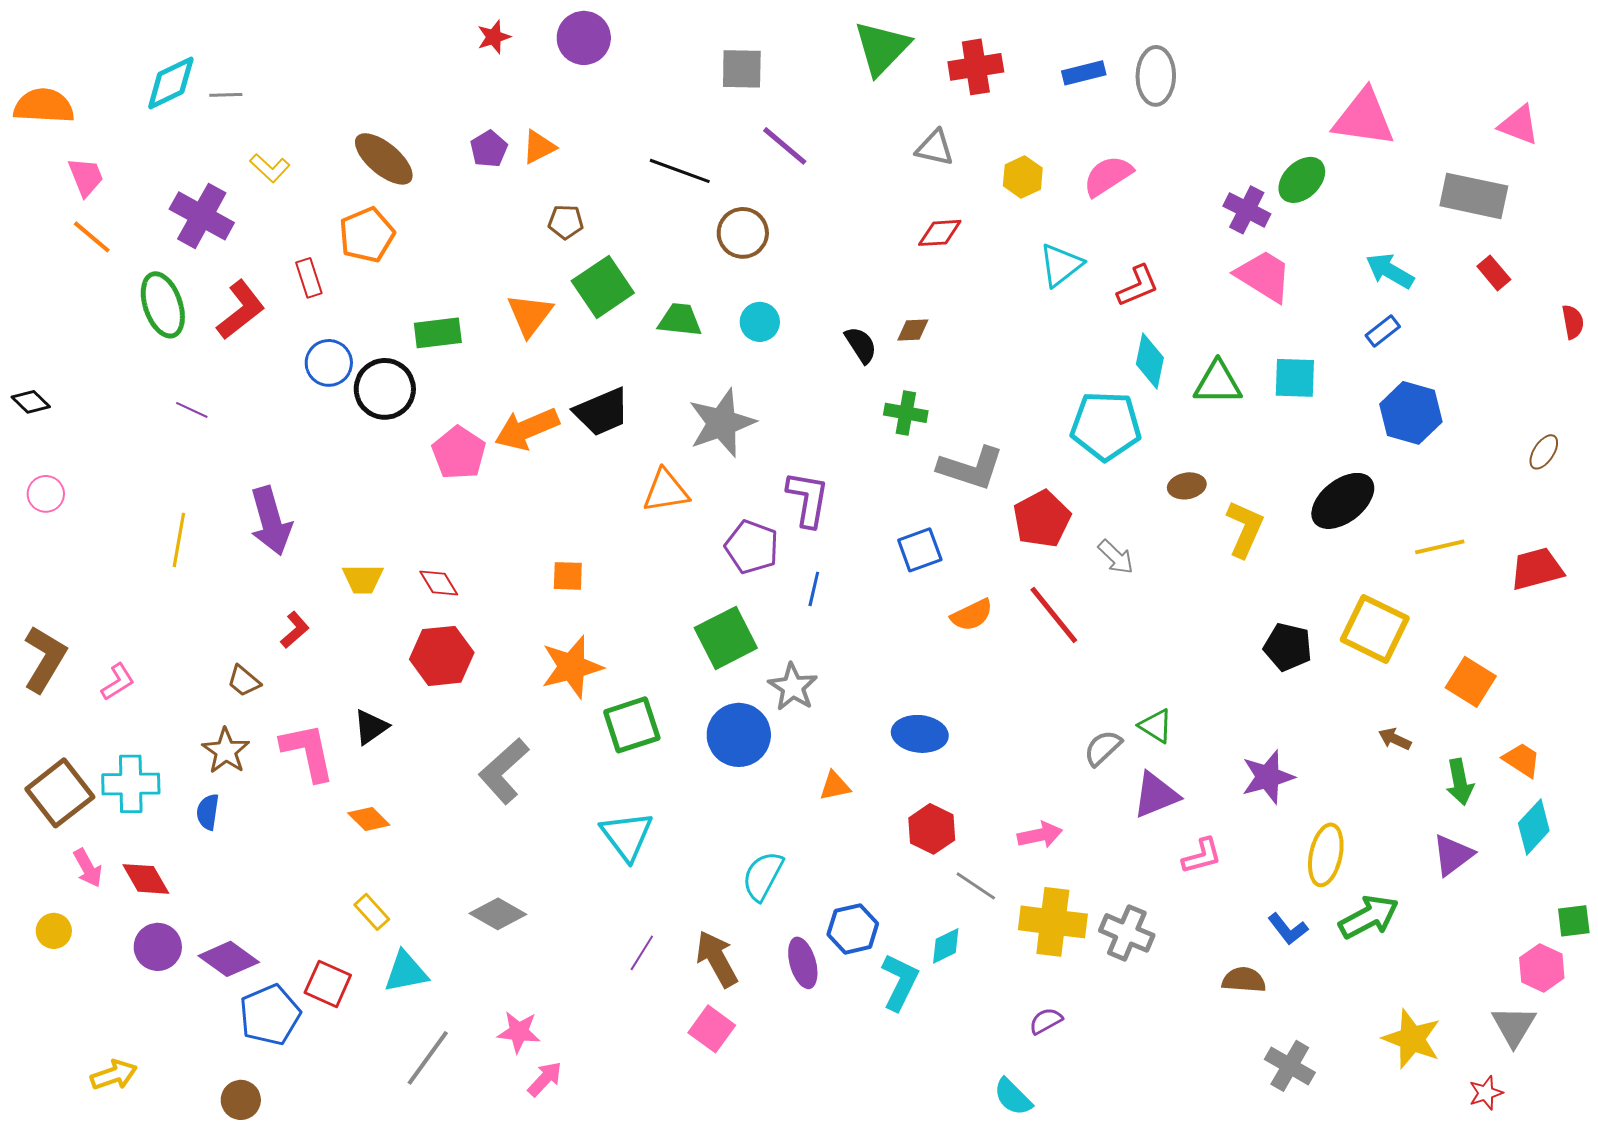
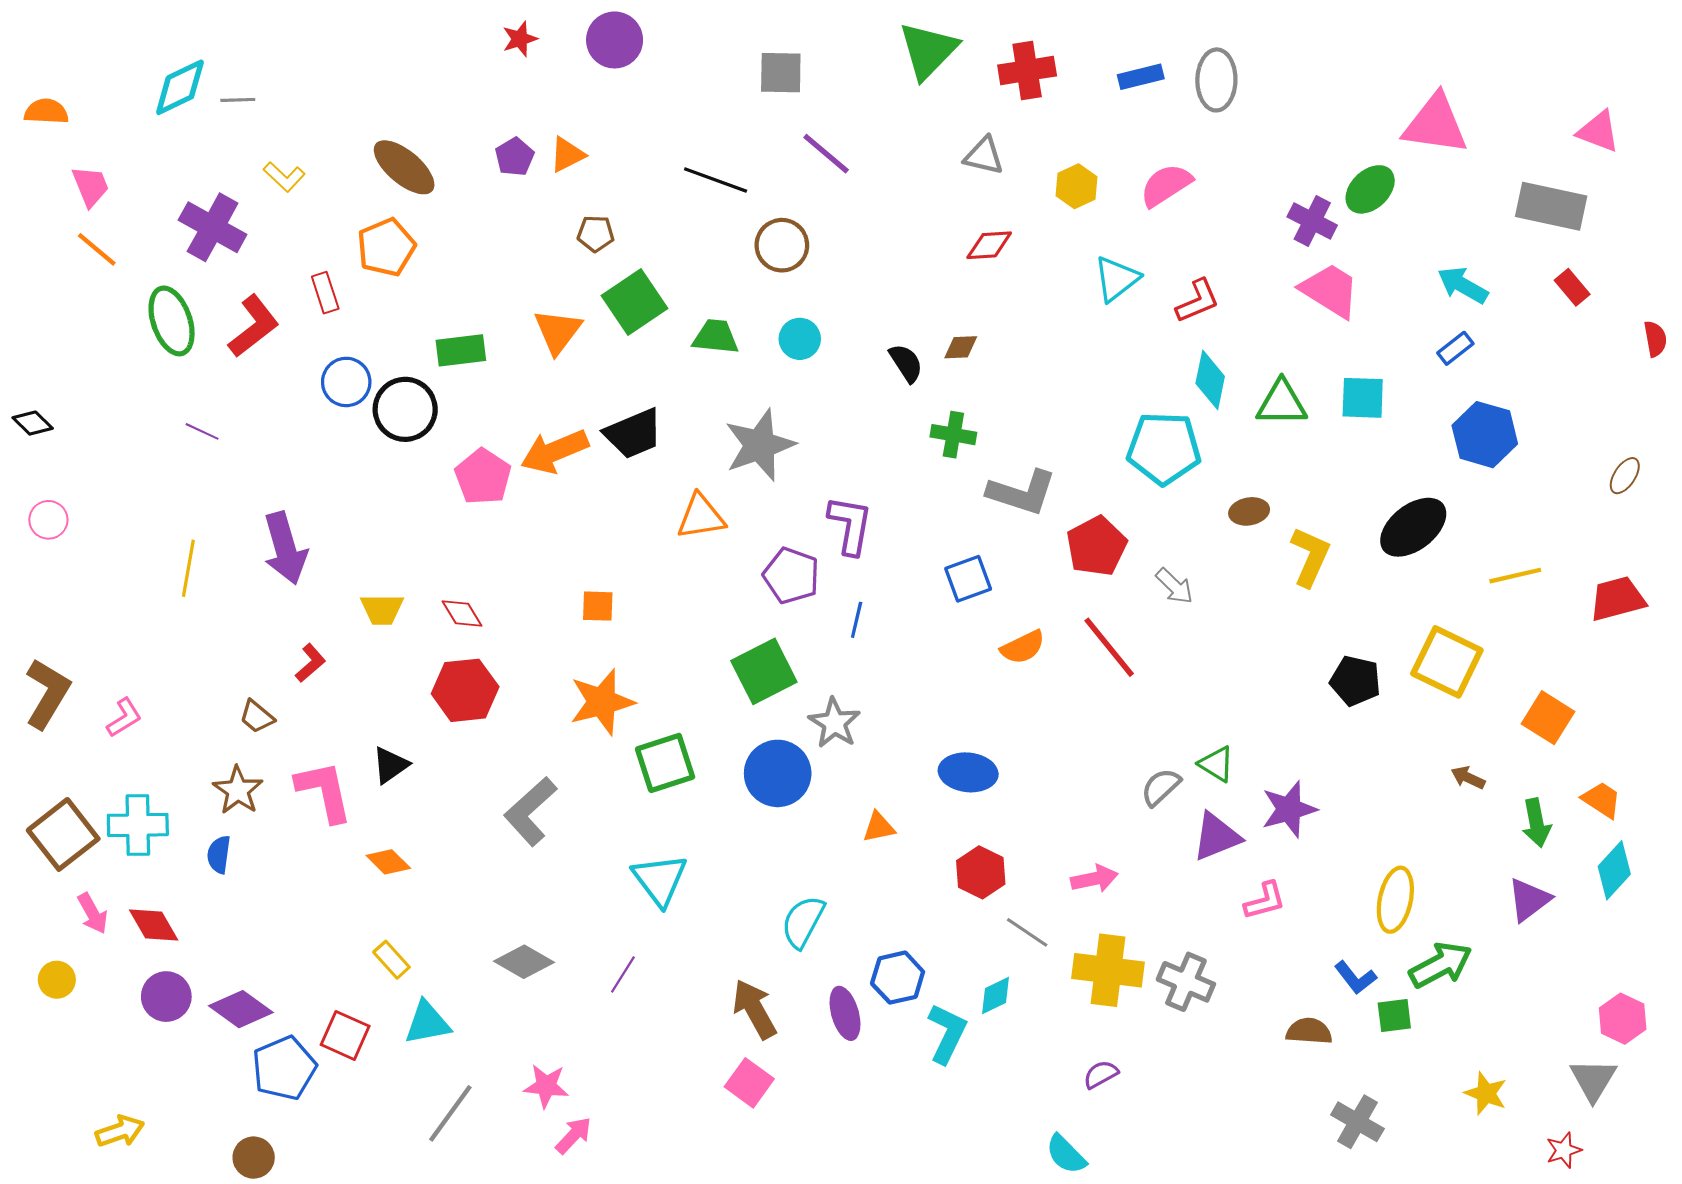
orange semicircle: (44, 106) -> (46, 112), size x0.7
purple star: (1268, 777) -> (1289, 809), moved
green square: (1574, 921) -> (1394, 1015), moved
purple line: (642, 953) -> (623, 974), moved
yellow star: (1412, 1039) -> (1486, 1093), size x0.7

